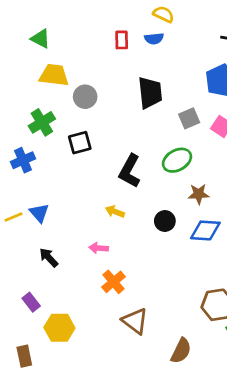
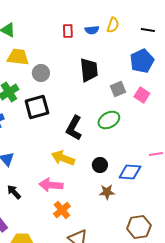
yellow semicircle: (163, 14) -> (113, 25), moved, turned 84
black square: (80, 143) -> (37, 107), size x1.4
brown star: (199, 194) -> (107, 192), moved
yellow arrow: (115, 212) -> (63, 158), size x1.6
pink arrow: (99, 248) -> (51, 185), size x1.6

